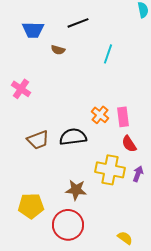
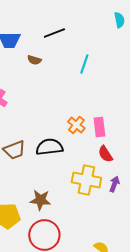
brown star: (76, 190) -> (40, 200), moved

